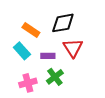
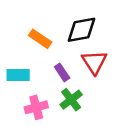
cyan rectangle: (22, 51) -> (18, 75), moved, turned -48
purple rectangle: (48, 56) -> (62, 72), turned 56

